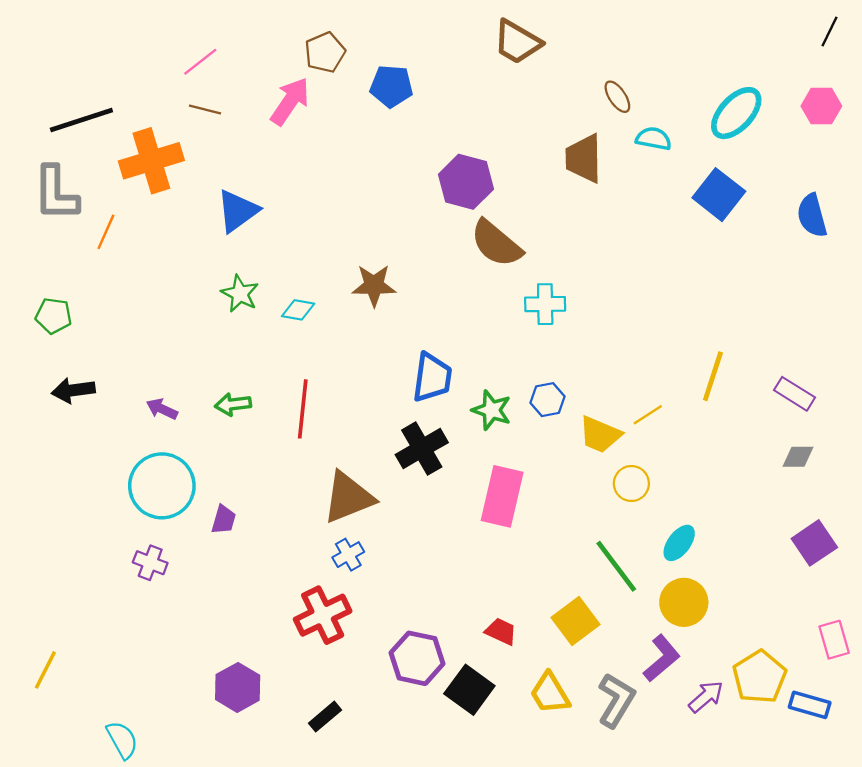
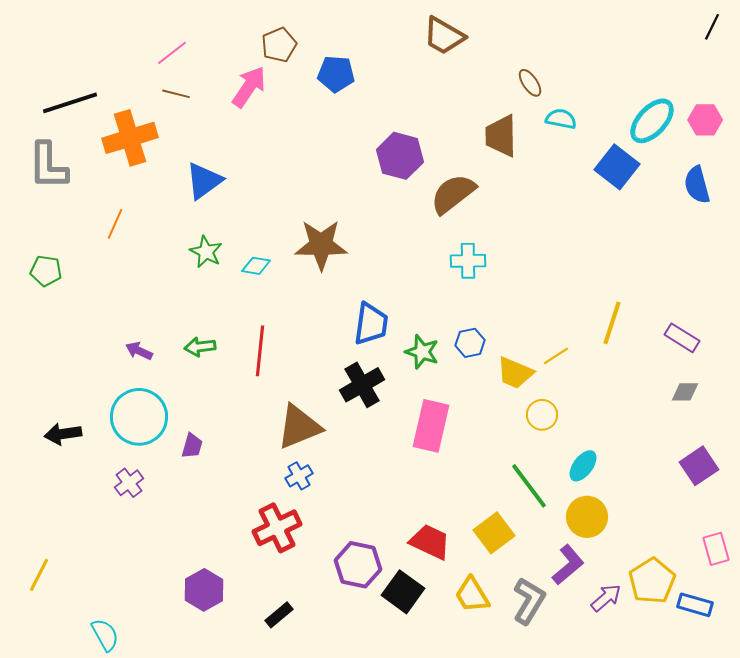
pink hexagon: (821, 106) -> (705, 120), moved
cyan ellipse: (736, 113) -> (652, 121), moved
orange line: (106, 232) -> (115, 224), moved
brown semicircle: (496, 244) -> (453, 194), moved, turned 102
brown star: (374, 285) -> (321, 245), size x1.4
black arrow: (73, 390) -> (63, 434), moved
purple cross: (150, 563) -> (129, 483), turned 32
red trapezoid: (501, 631) -> (430, 542), size x1.5

